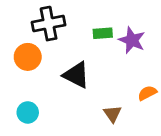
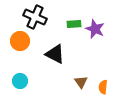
black cross: (49, 24) -> (35, 17), turned 35
orange semicircle: (147, 93) -> (103, 87), moved, turned -56

